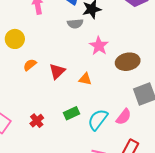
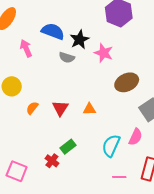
gray semicircle: (75, 24) -> (67, 57), turned 35
pink star: (99, 46) -> (104, 53), moved
green rectangle: (71, 113) -> (68, 147), moved

